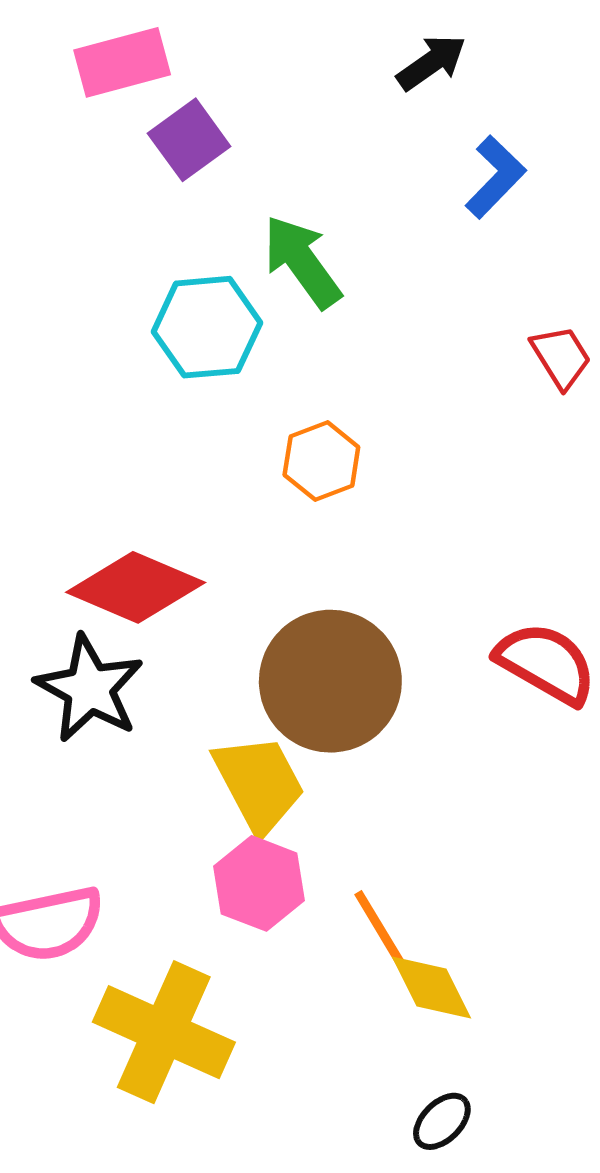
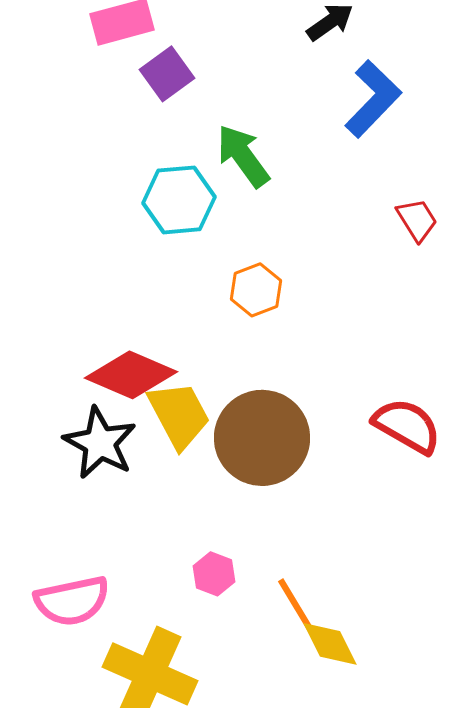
blue L-shape: (495, 177) -> (373, 99), size x1.4
yellow trapezoid: (259, 784) -> (179, 415), moved
pink hexagon: (259, 883) -> (214, 574), size x0.7

